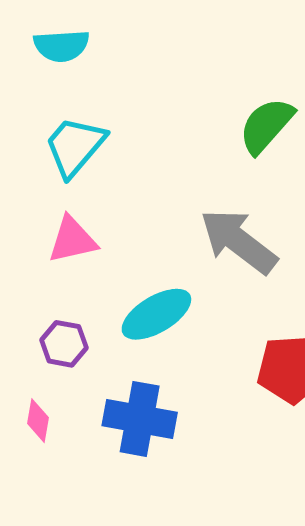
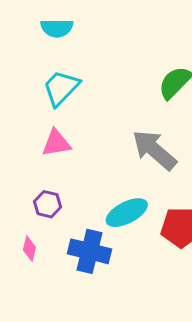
cyan ellipse: (156, 314) -> (127, 213), moved

